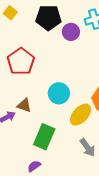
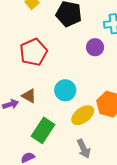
purple circle: (71, 32) -> (95, 47), moved

